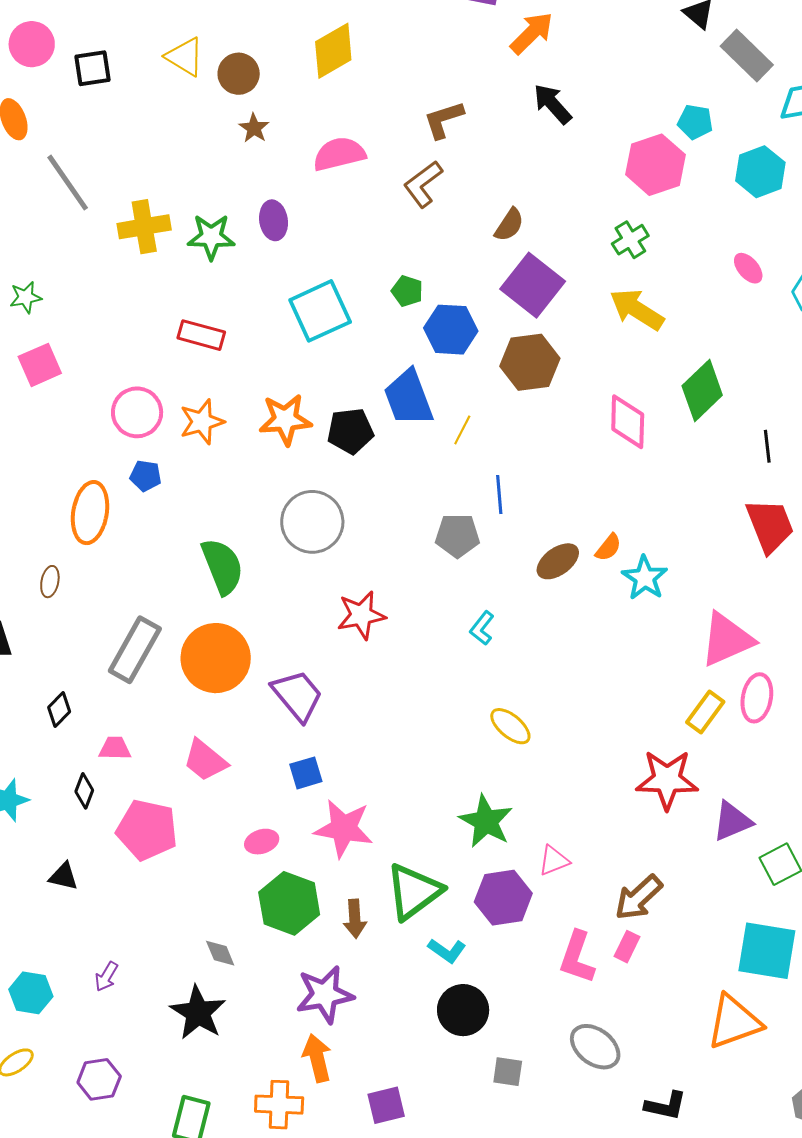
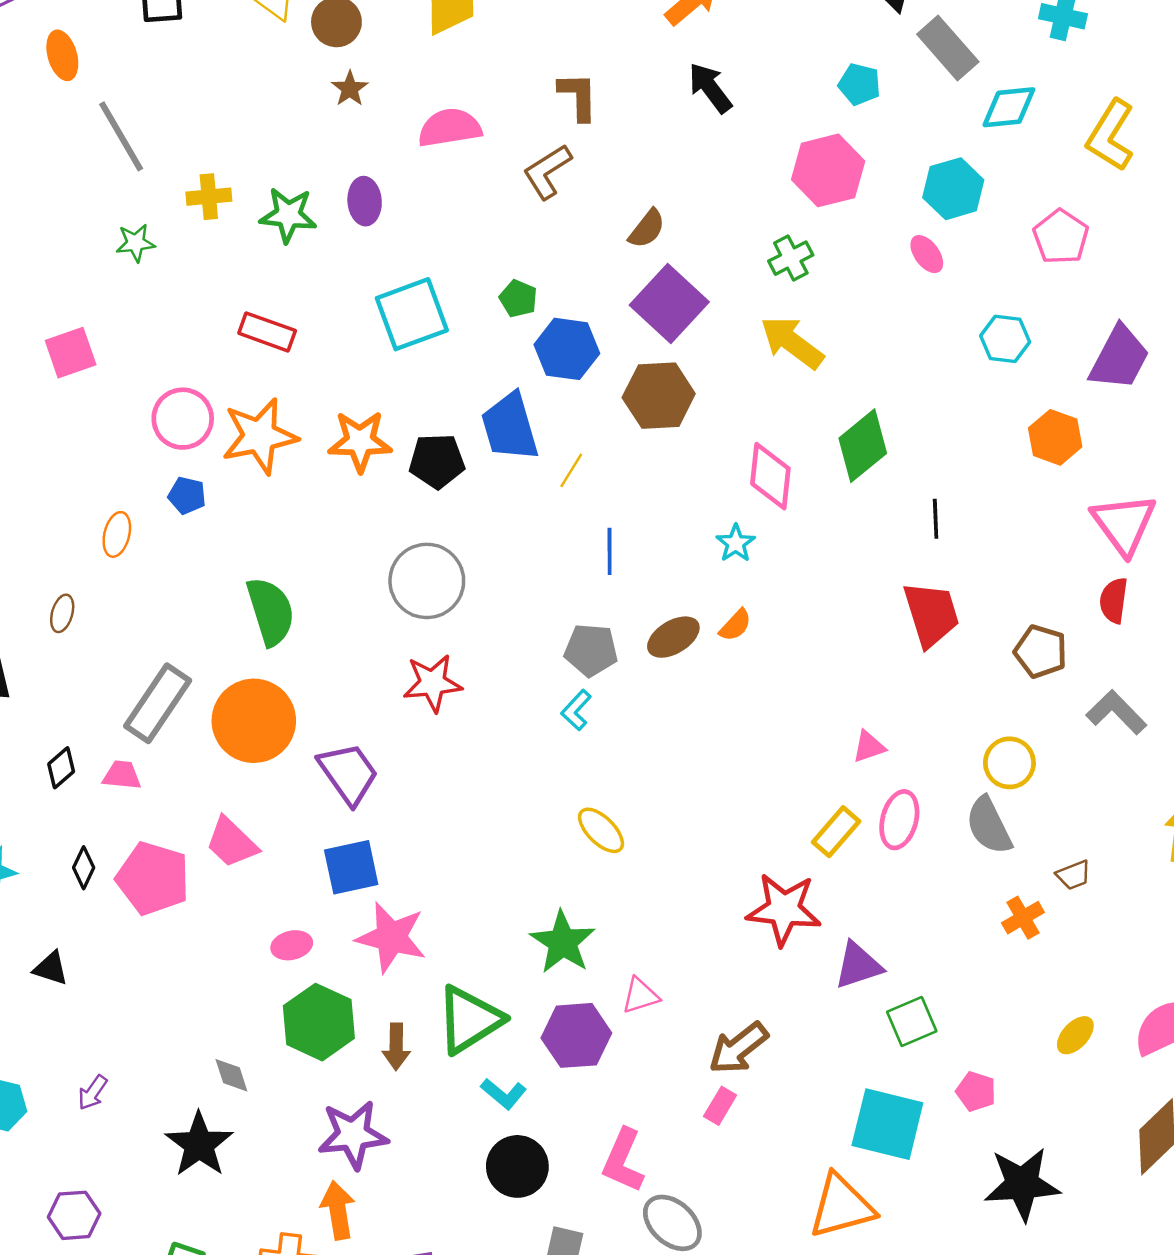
brown L-shape: (444, 120) -> (578, 96), turned 102
cyan pentagon: (695, 122) -> (859, 84), moved
yellow cross: (144, 227) -> (209, 197), size x0.7
pink ellipse: (748, 268) -> (927, 254), moved
green star: (26, 297) -> (135, 243), moved
orange star: (202, 422) -> (260, 436), size x1.4
orange ellipse: (90, 513) -> (117, 534), size x0.6
gray circle: (312, 522) -> (427, 581), moved
gray pentagon: (457, 536) -> (591, 650), moved
cyan star: (645, 578) -> (736, 543), moved, size x0.7
pink triangle: (727, 639) -> (869, 747), size x0.5
pink trapezoid: (115, 748) -> (122, 775), moved
blue square: (306, 773) -> (351, 867), size x1.4
pink pentagon: (147, 830) -> (153, 878), moved
pink L-shape: (577, 957) -> (623, 1161), moved

